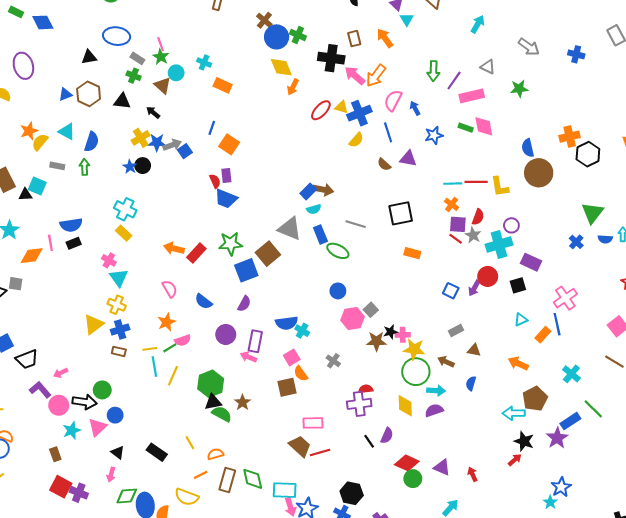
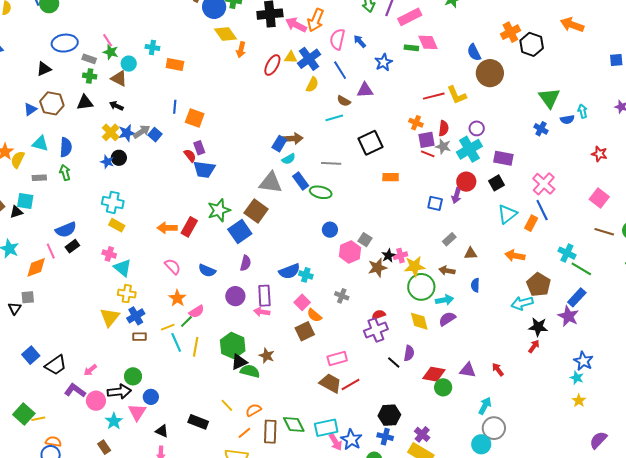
cyan line: (453, 184) -> (334, 118), moved
cyan triangle: (521, 320) -> (507, 214), size x1.5
green line: (593, 409) -> (581, 269), moved

